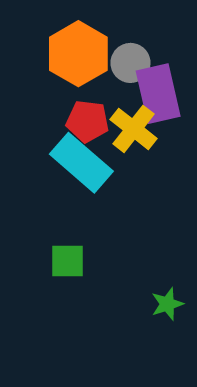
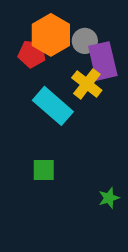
red pentagon: (87, 121) -> (32, 54), moved

